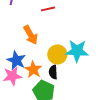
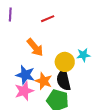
cyan star: (77, 51) -> (83, 55), size x0.6
black semicircle: (53, 72) -> (64, 80), size x1.5

